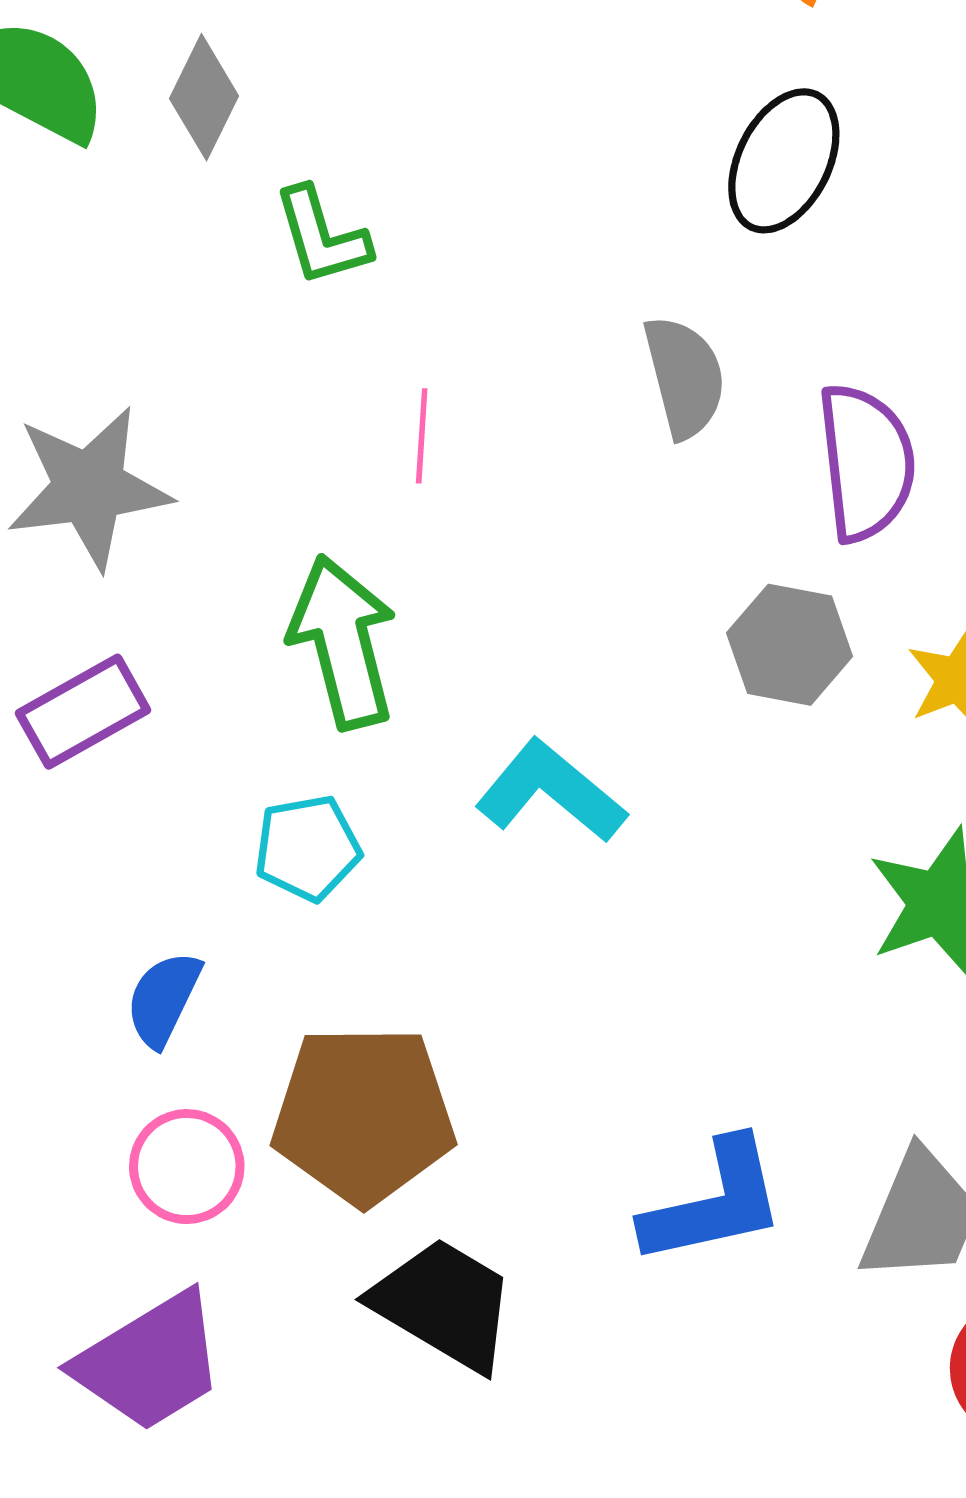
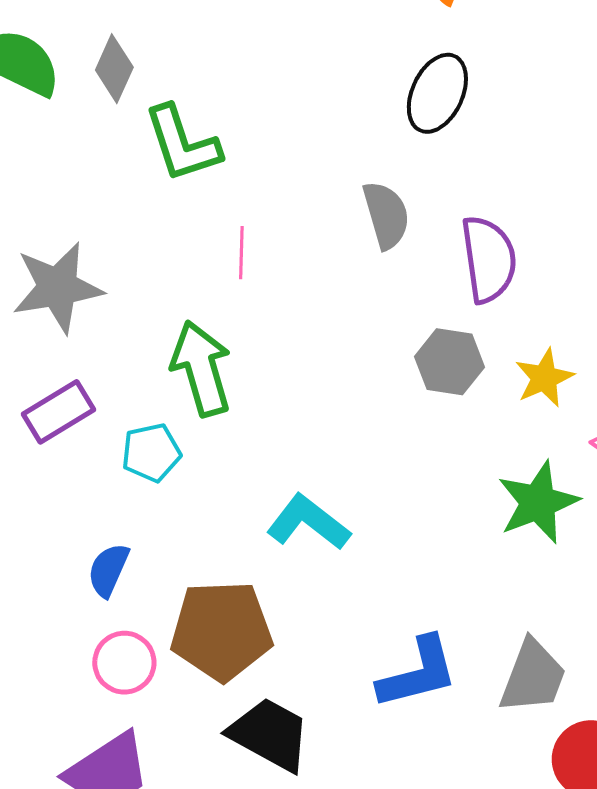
green L-shape: (322, 236) -> (182, 144), size x1.4
cyan L-shape: (551, 791) -> (308, 522), moved
cyan pentagon: (307, 848) -> (151, 453), moved

